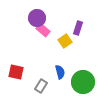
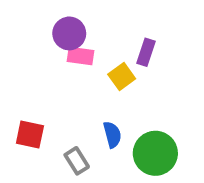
pink rectangle: (43, 30) -> (80, 56), turned -32
gray rectangle: (41, 86) -> (77, 161), turned -64

